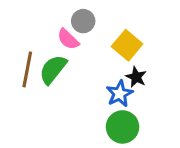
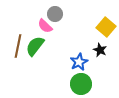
yellow square: (127, 45) -> (106, 27), moved
black star: (136, 77) -> (100, 50), moved

